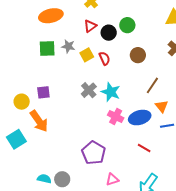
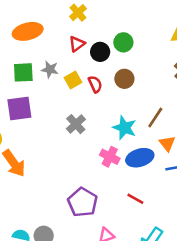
brown circle: (138, 55) -> (124, 79), moved
purple square: (43, 92) -> (19, 109), moved, size x1.5
cyan star: (111, 92) -> (124, 128), moved
red line: (144, 148) -> (135, 199), moved

